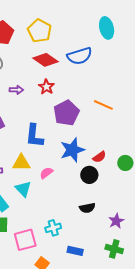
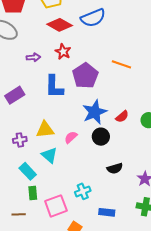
blue L-shape: (34, 136) -> (54, 87), moved
black circle: (89, 175) -> (101, 137), moved

